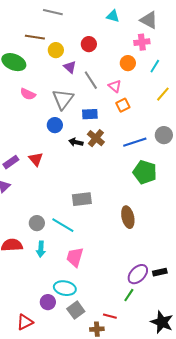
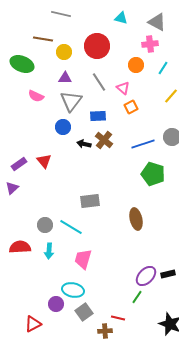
red circle: (89, 44) -> (97, 46), size x1.6
purple triangle: (70, 67) -> (65, 78), moved, turned -40

